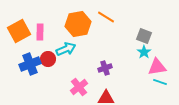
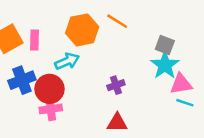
cyan star: (144, 52) -> (165, 65), size x1.6
red circle: (48, 59) -> (49, 89), moved, size x1.5
pink cross: (79, 87) -> (51, 109), moved, turned 30

